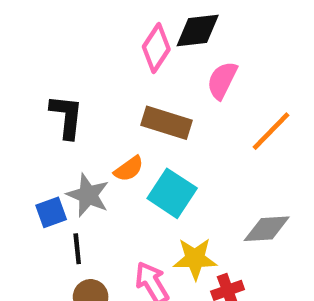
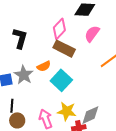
pink diamond: (156, 48) -> (59, 29), moved
gray diamond: (267, 229) -> (90, 115), moved, turned -30
black line: (77, 249) -> (12, 106), moved

